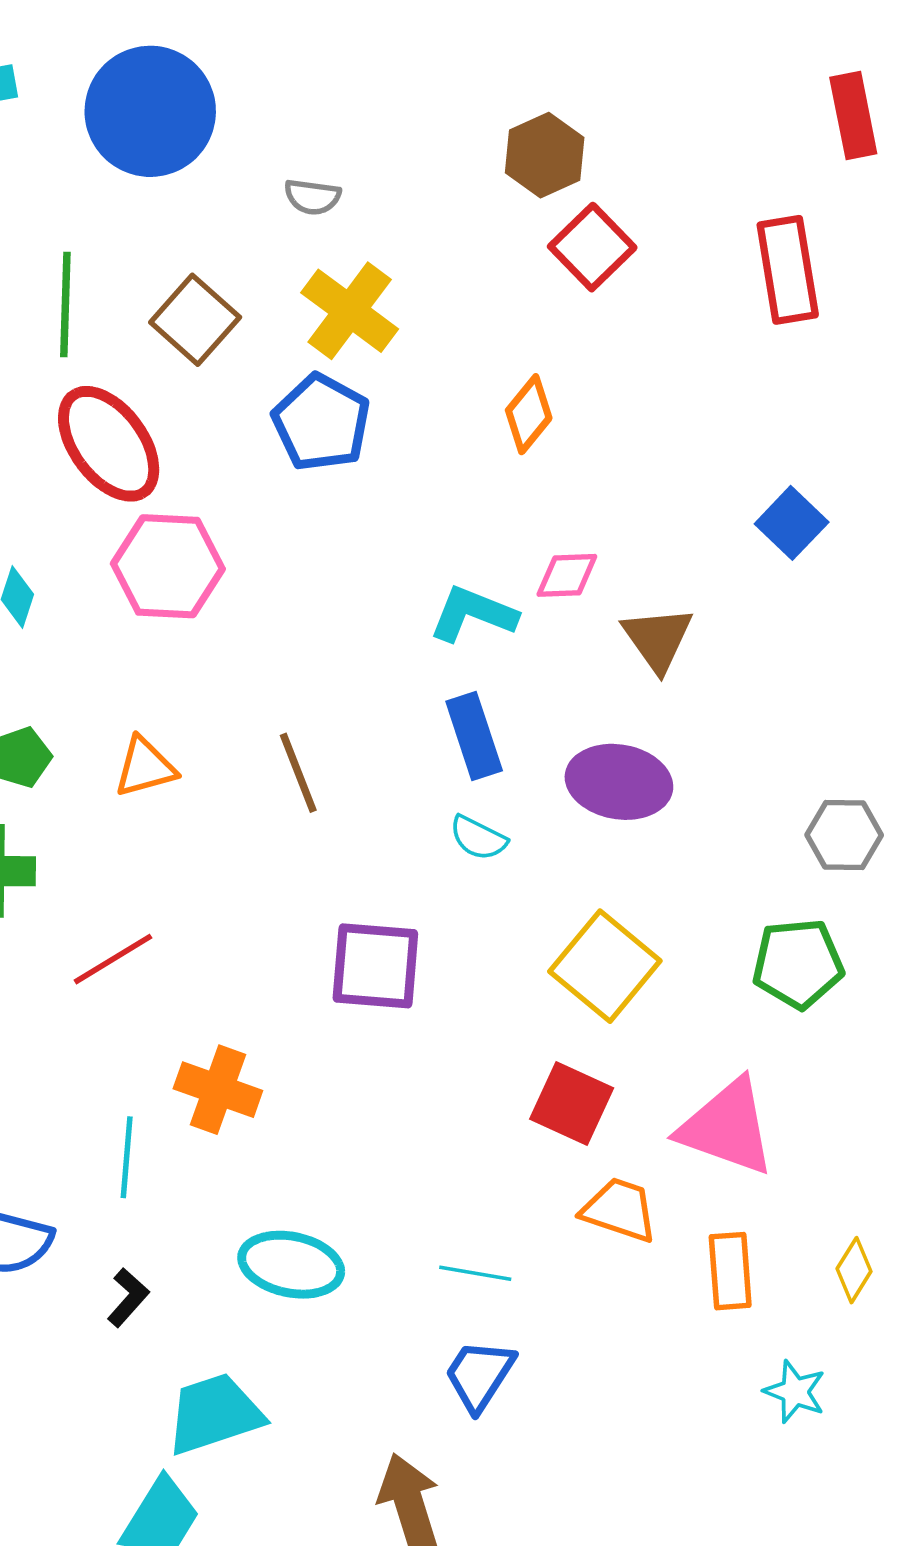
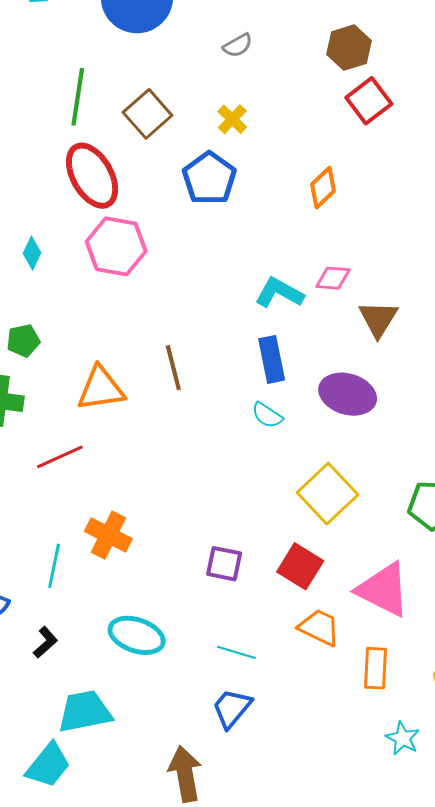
gray semicircle: (312, 197) -> (238, 45), moved, turned -44
yellow cross: (350, 311) -> (232, 119), size x0.6
orange triangle: (145, 767) -> (101, 389), moved, size x1.4
purple square: (375, 966) -> (224, 564), moved, size x0.7

